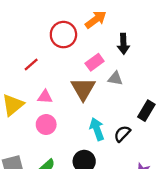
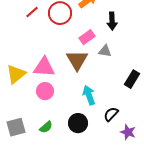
red line: (31, 65) -> (32, 12), moved
pink triangle: (45, 97) -> (44, 67), size x1.6
black semicircle: (122, 134) -> (111, 114), moved

